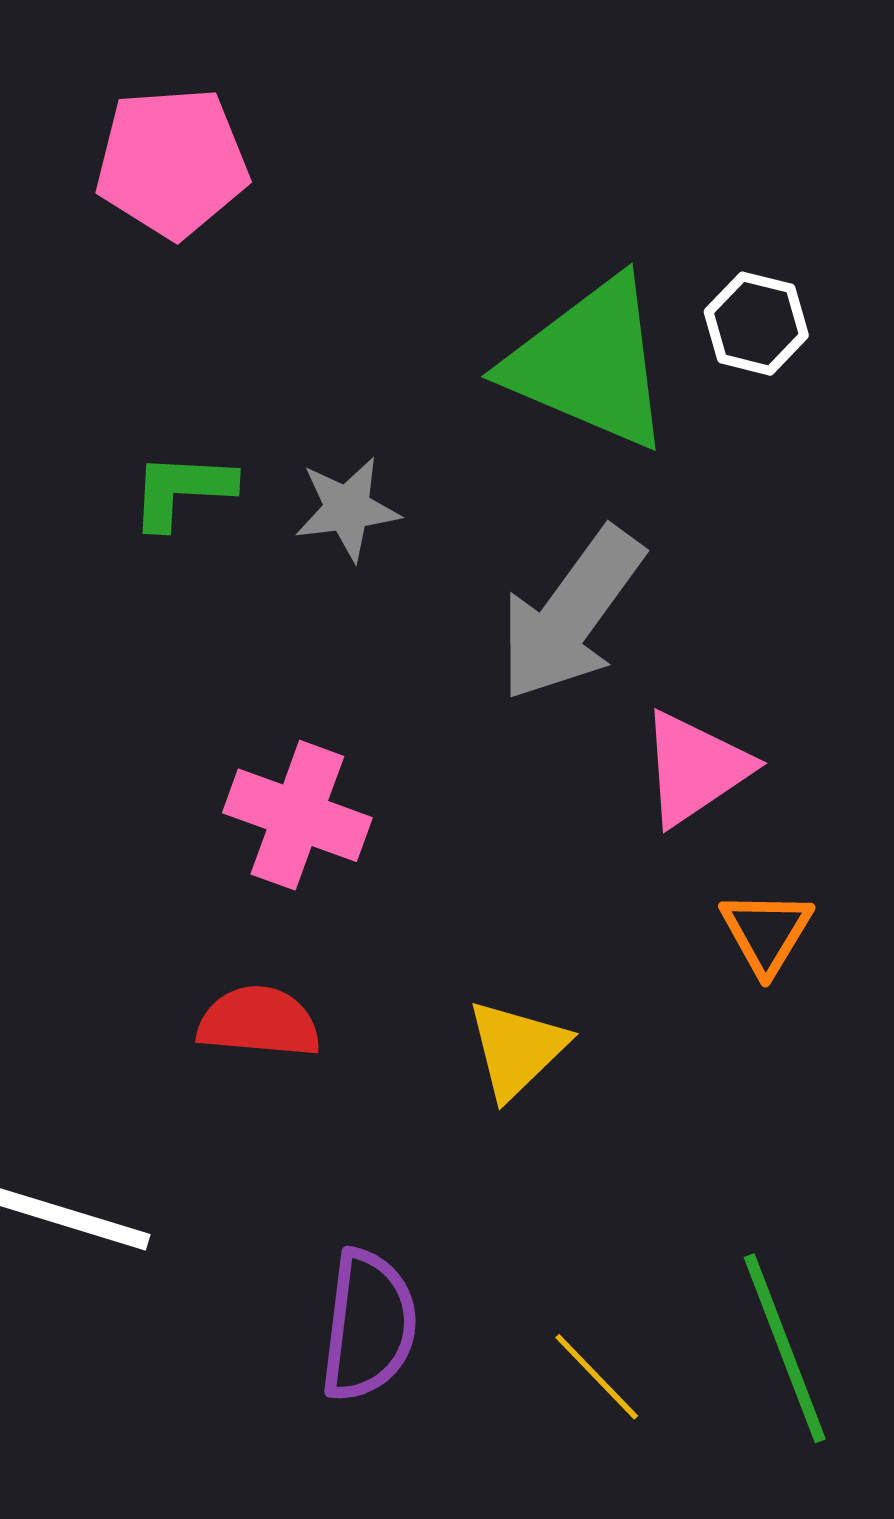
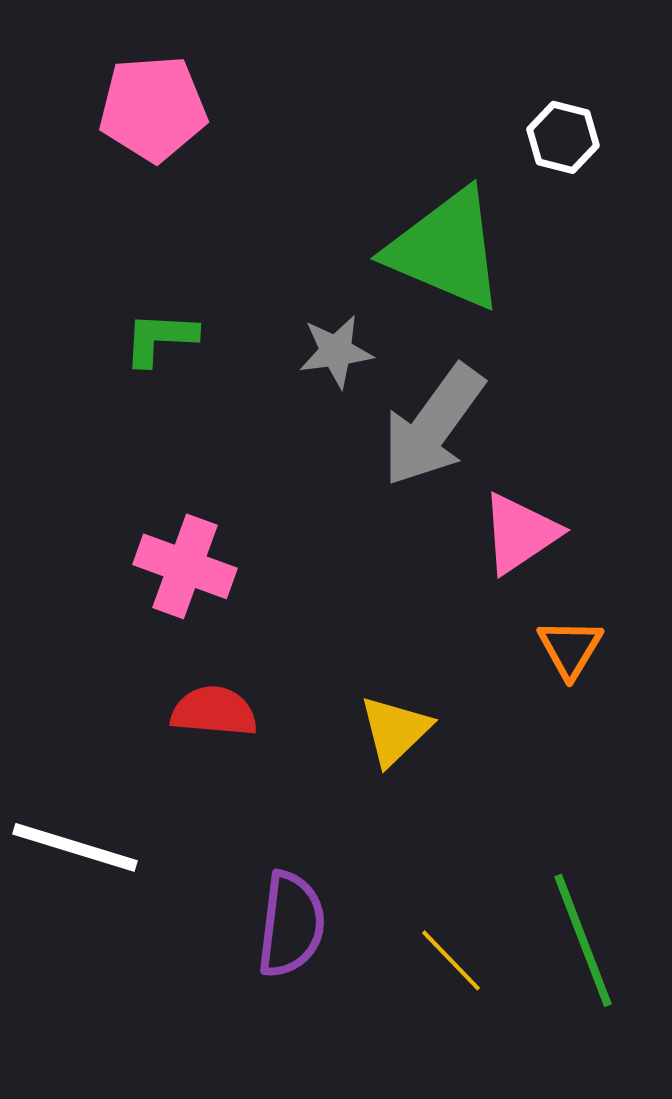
white hexagon: (756, 324) -> (563, 137), moved
gray star: (347, 509) -> (336, 351), moved
pink cross: (297, 815) -> (185, 566), moved

